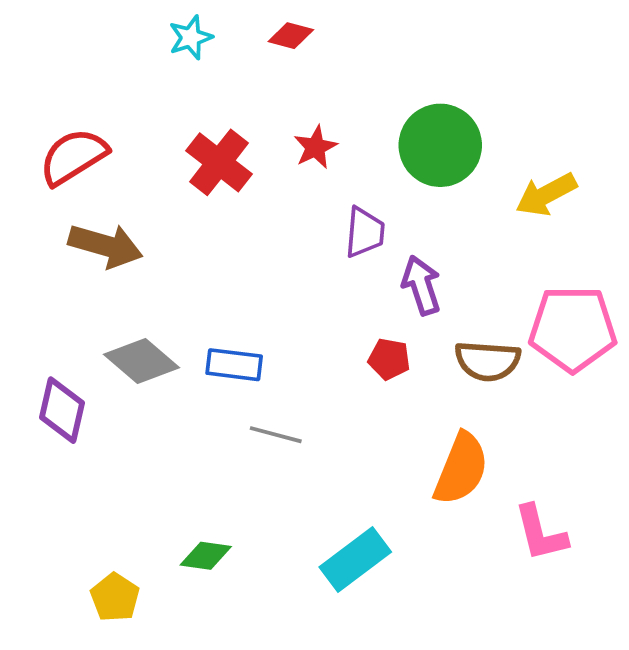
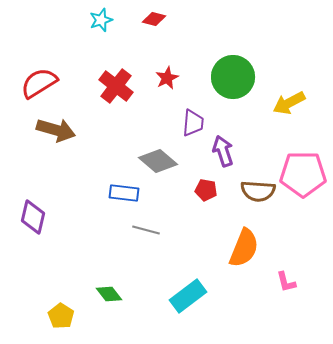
gray diamond: (141, 361) -> (158, 161), moved
pink L-shape: (541, 533) -> (286, 282), size x0.7
green diamond: (206, 556) -> (109, 294), turned 44

